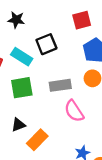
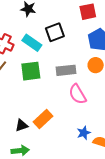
black triangle: (18, 125) -> (22, 125), moved

